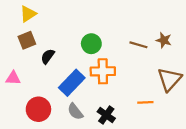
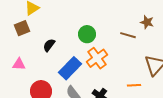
brown square: (27, 40) -> (22, 28), moved
brown star: (164, 40) -> (147, 22), moved
orange cross: (103, 71) -> (97, 58), turned -35

